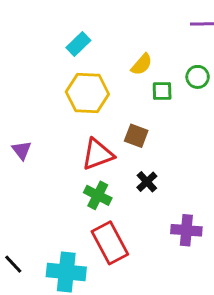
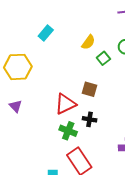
green square: (162, 91) -> (103, 58), turned -32
yellow hexagon: (87, 93) -> (18, 67), moved
black cross: (147, 182) -> (90, 119), moved, turned -32

